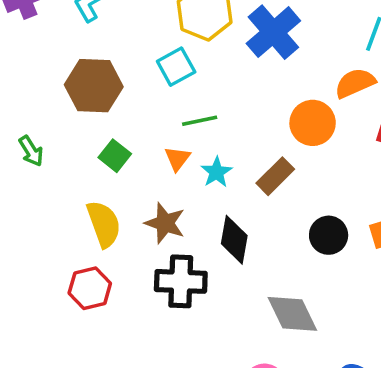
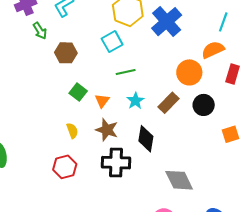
brown hexagon: (94, 86) -> (66, 53), size x0.7
green arrow: (31, 151) -> (40, 31), moved
orange triangle: (177, 159) -> (102, 101), moved
yellow semicircle: (104, 224) -> (72, 131), size x0.6
black circle: (329, 235) -> (204, 105), moved

